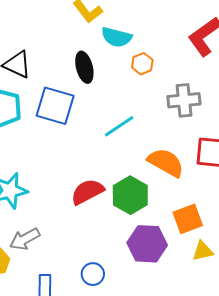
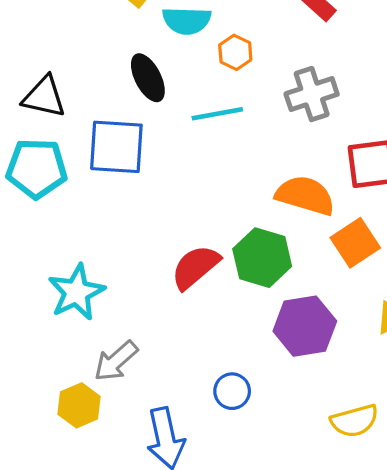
cyan line: (119, 126) -> (217, 114), moved, turned 36
orange square: (188, 219) -> (355, 243), moved

